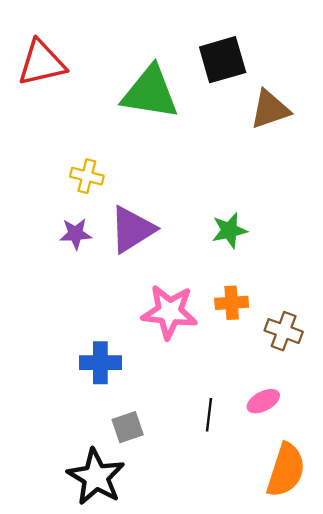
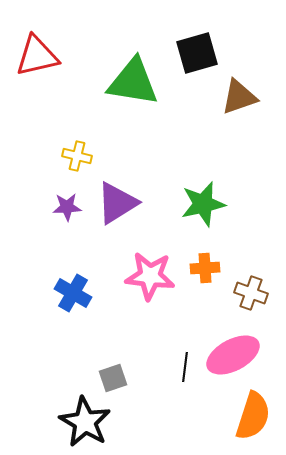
green star: (229, 230) -> (203, 204), size x1.4
blue cross: (100, 363) -> (73, 293), moved, turned 30
pink ellipse: (263, 401) -> (233, 355), size x1.8

